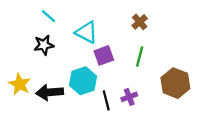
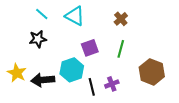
cyan triangle: (87, 32) -> (75, 16), moved

